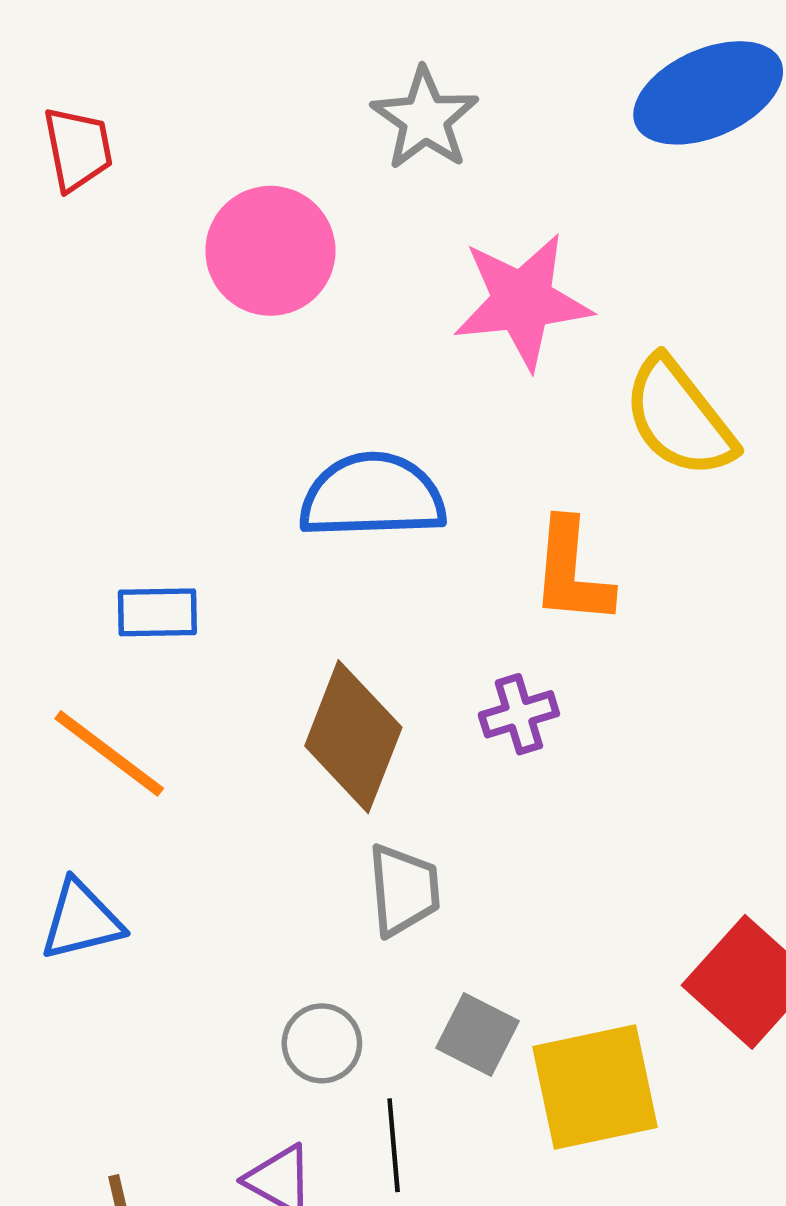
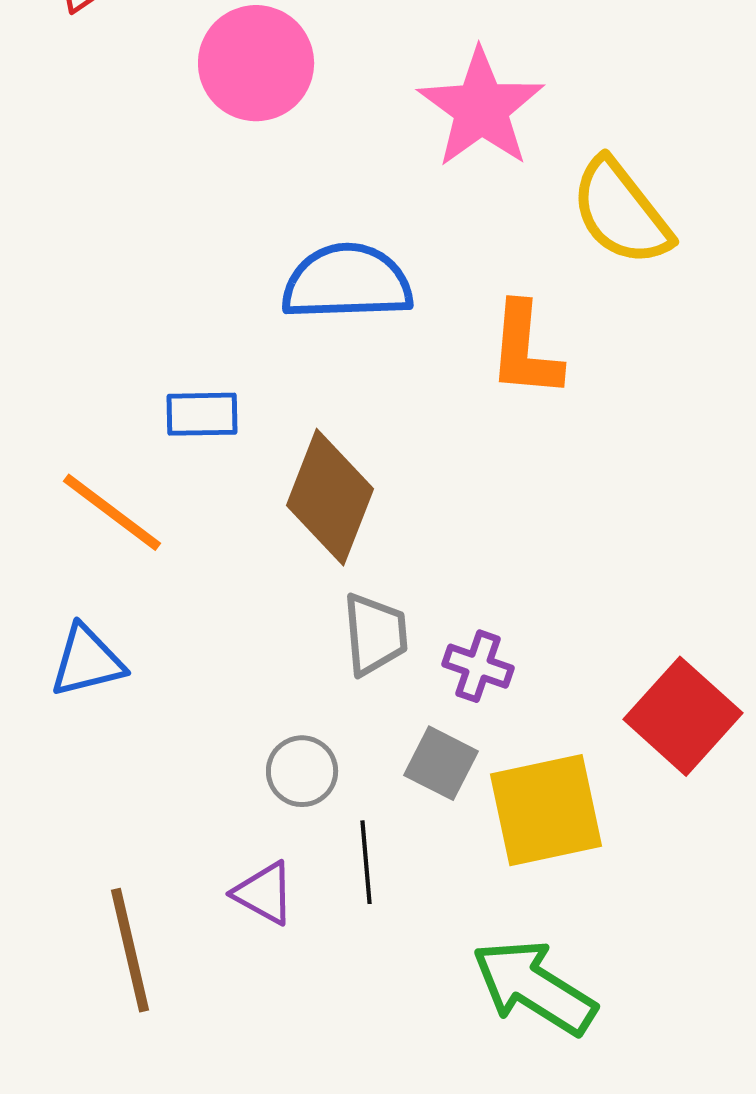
pink star: (522, 301) -> (481, 108), turned -30
blue rectangle: (157, 612) -> (202, 414), moved
purple cross: (519, 714) -> (478, 666), moved, turned 36

